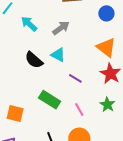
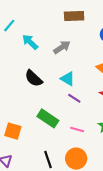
cyan triangle: (58, 55) -> (68, 79), moved
pink line: (79, 110) -> (77, 130), turned -48

